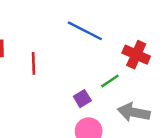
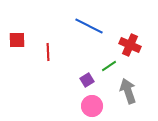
gray arrow: (134, 112) -> (128, 91), turned 60

